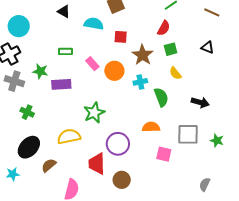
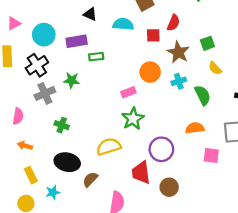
red semicircle: (164, 28) -> (173, 23), moved
pink rectangle: (92, 64) -> (128, 92), moved, turned -64
gray cross: (14, 81) -> (45, 93), turned -36
purple rectangle: (61, 84) -> (77, 41), moved
black ellipse: (29, 147) -> (67, 162), turned 65

